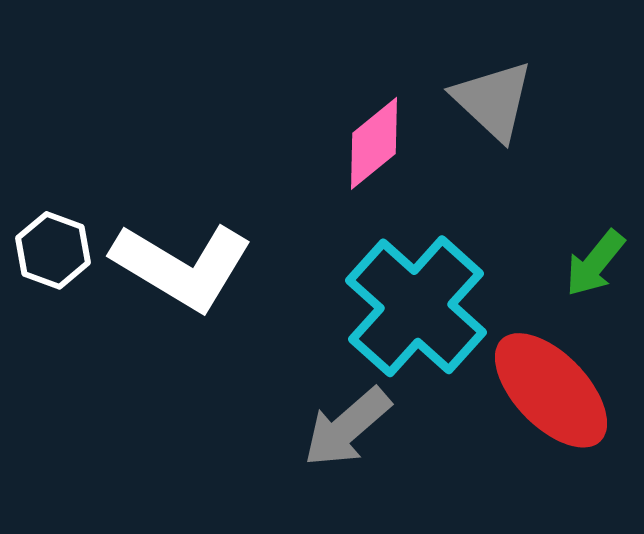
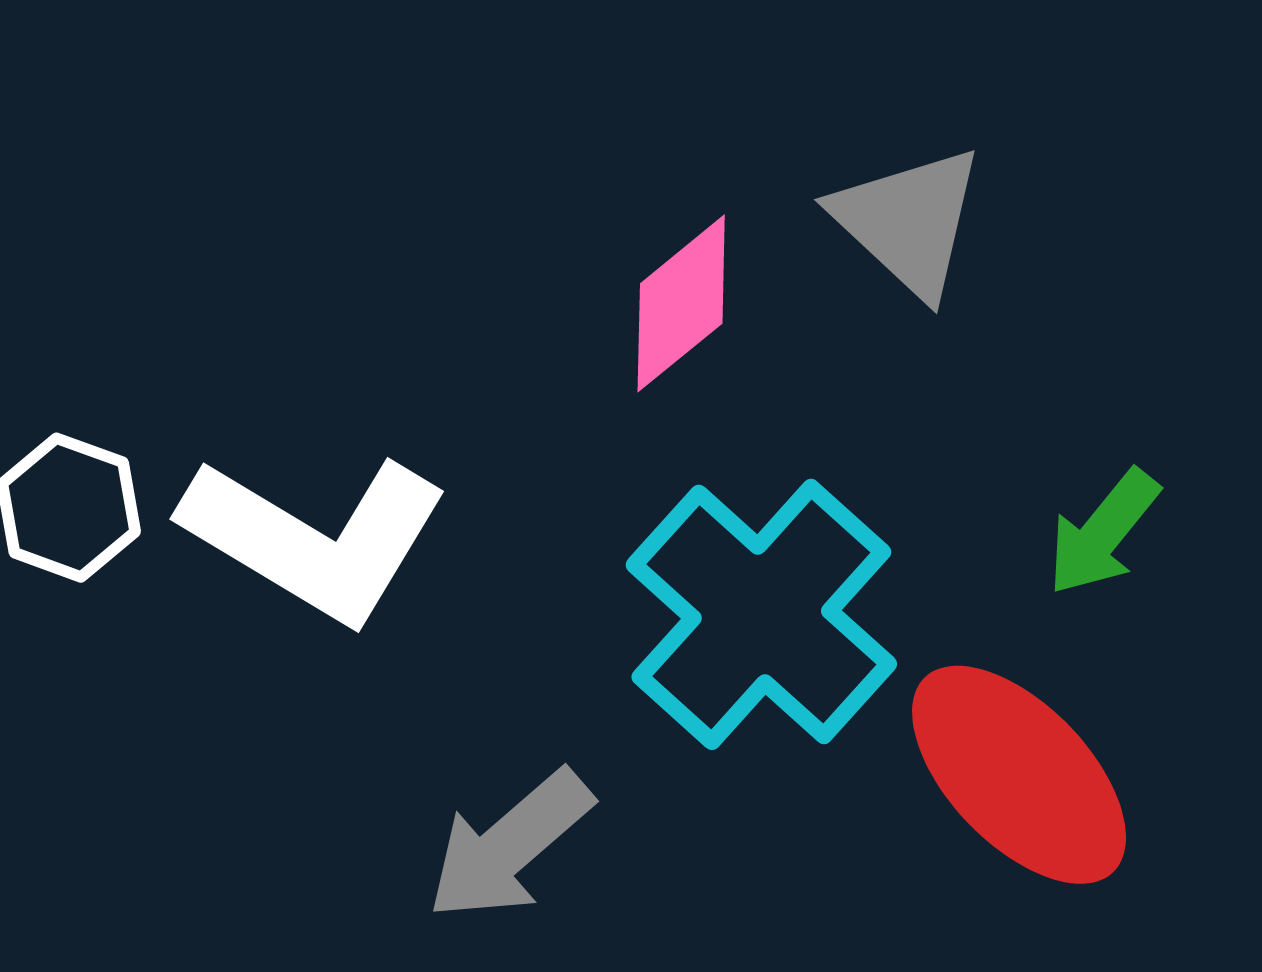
gray arrow: (347, 427) -> (509, 845), moved

